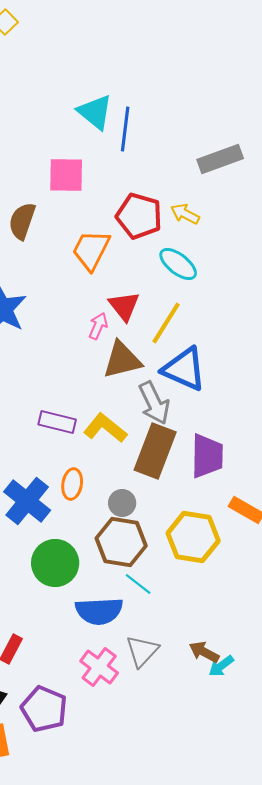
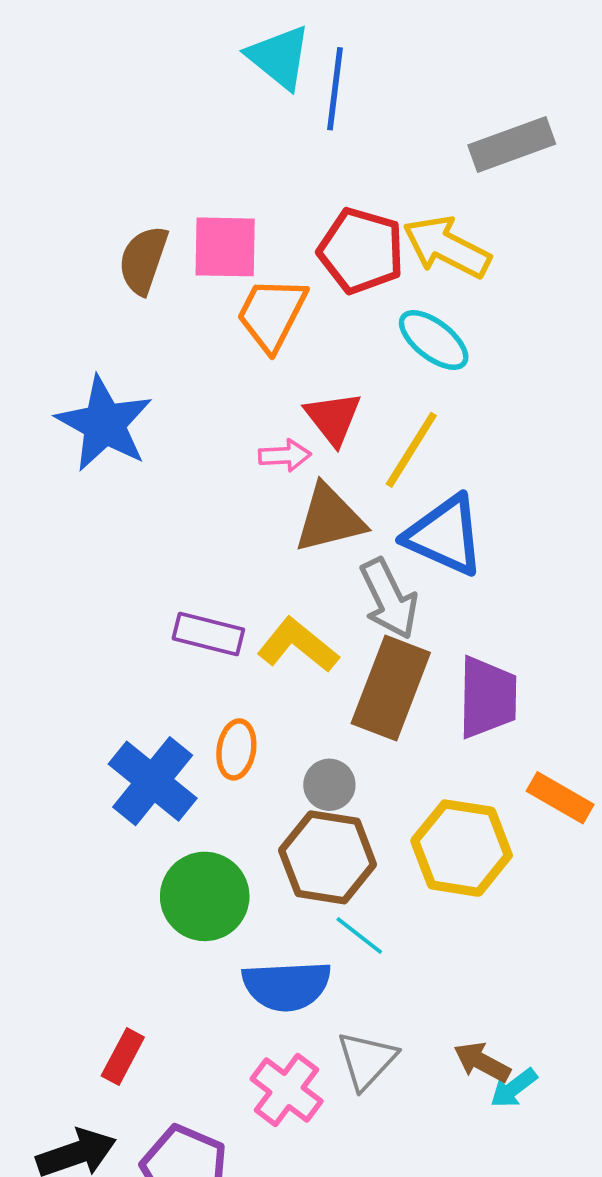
pink square: (66, 175) -> (225, 247), moved
yellow arrow: (185, 214) -> (447, 247), size x1.6
pink arrow: (98, 326) -> (285, 455), turned 64

